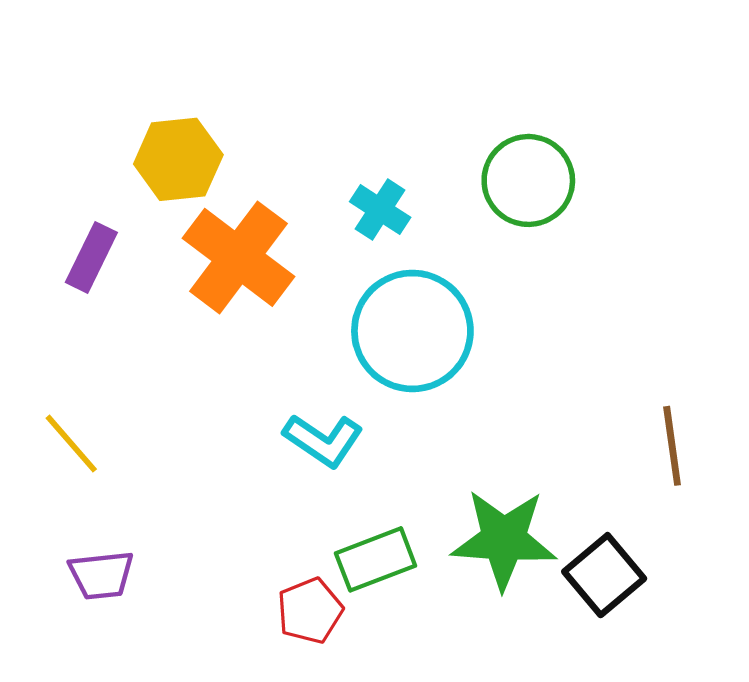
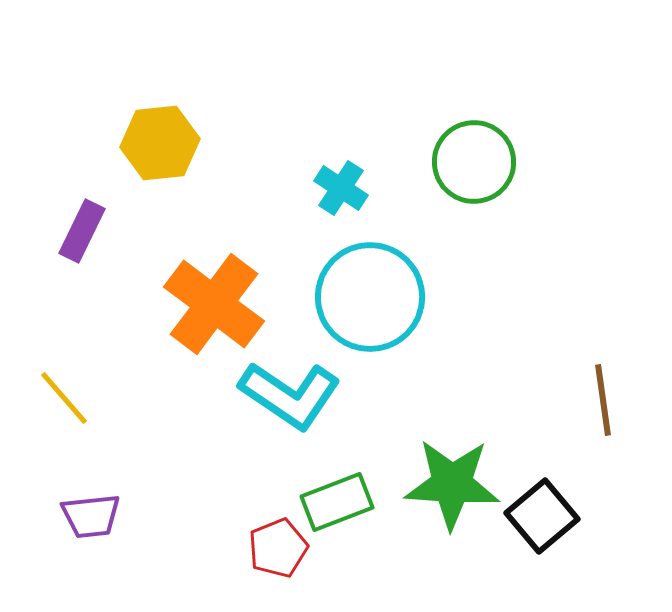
orange cross: (239, 257) -> (214, 304), moved
cyan L-shape: (323, 440) -> (290, 395), size x1.4

